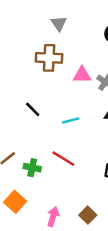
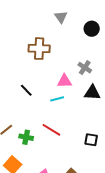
gray triangle: (59, 23) -> (61, 17), moved
pink triangle: (82, 75) -> (64, 81), moved

